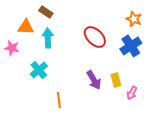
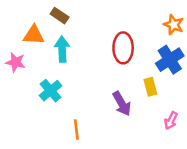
red ellipse: (95, 37) -> (123, 48), turned 45
yellow rectangle: (116, 80) -> (150, 87), moved

